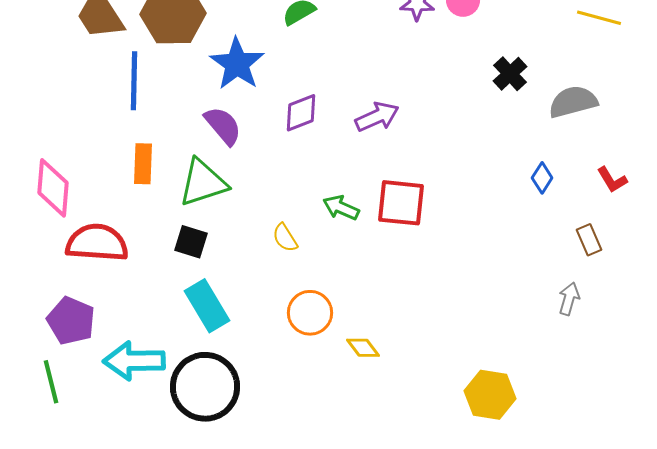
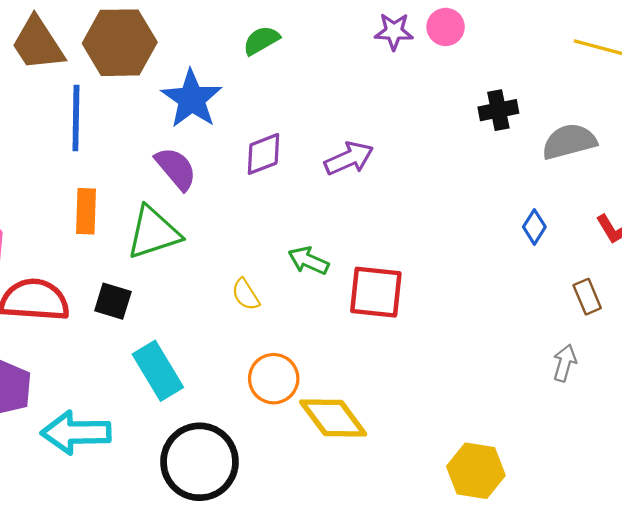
black cross: (510, 74) -> (498, 110), turned 32
red square: (401, 203) -> (376, 292), moved
black square: (191, 242) -> (113, 301), moved
yellow diamond: (363, 348) -> (333, 418), size x1.8
black circle: (205, 387) -> (199, 462), moved

